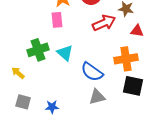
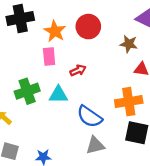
red arrow: (104, 23) -> (78, 70), moved, size x0.6
cyan triangle: (65, 53) -> (58, 95), turned -42

